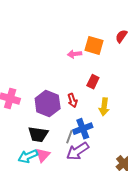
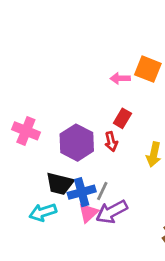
red rectangle: (93, 82) -> (122, 118), moved
blue cross: (83, 129) -> (82, 192), moved
pink triangle: (43, 155) -> (88, 213), moved

